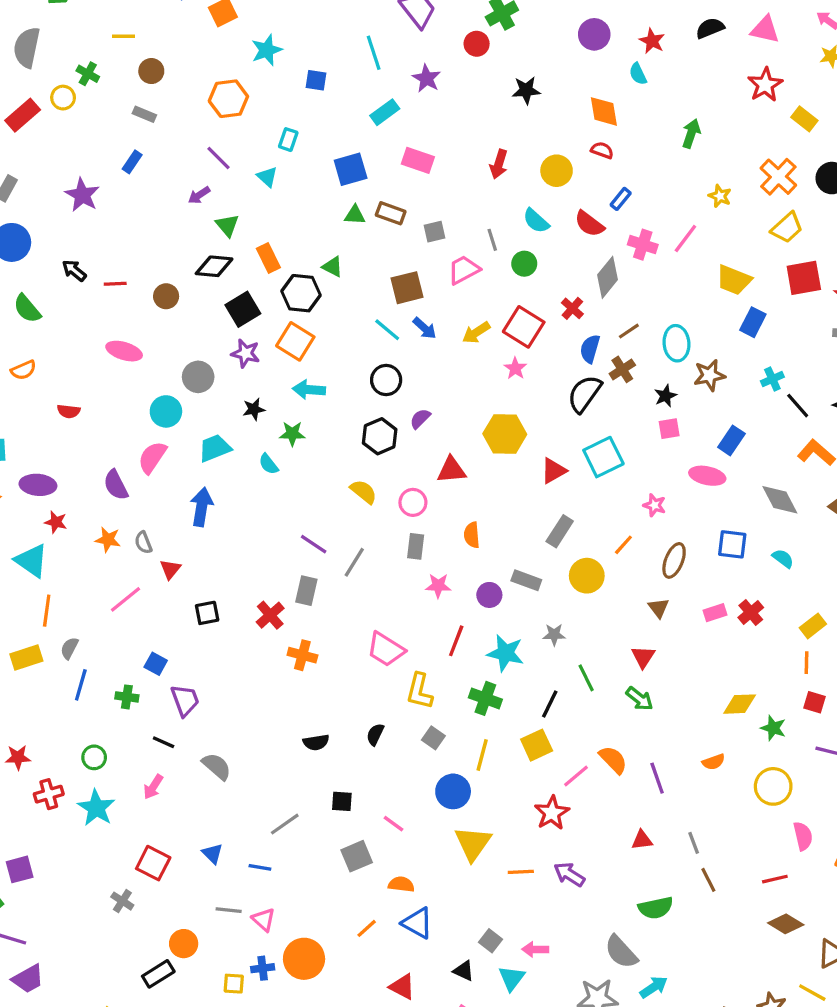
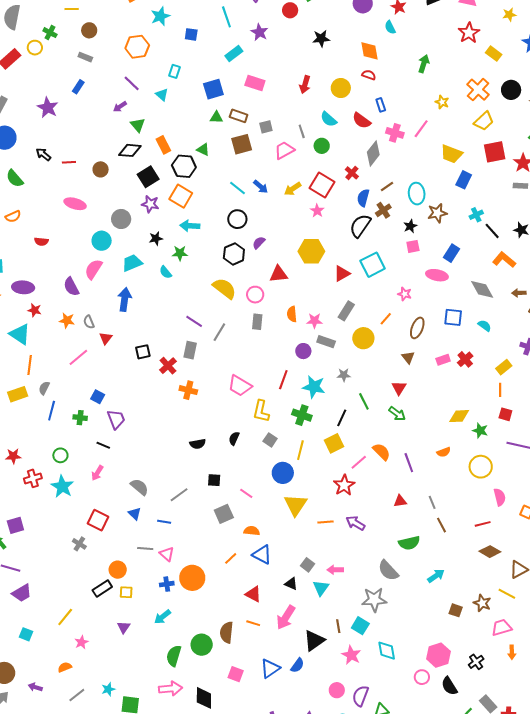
blue rectangle: (621, 199) -> (381, 105), turned -56
brown square: (407, 288) -> (242, 144), moved
yellow semicircle: (364, 492) -> (225, 288), size x1.4
pink star: (438, 586) -> (314, 321), moved
black square: (207, 613) -> (143, 352), moved
gray semicircle: (217, 766) -> (139, 487), moved
yellow square: (234, 984) -> (126, 592), moved
cyan arrow: (654, 987) -> (436, 576), moved

